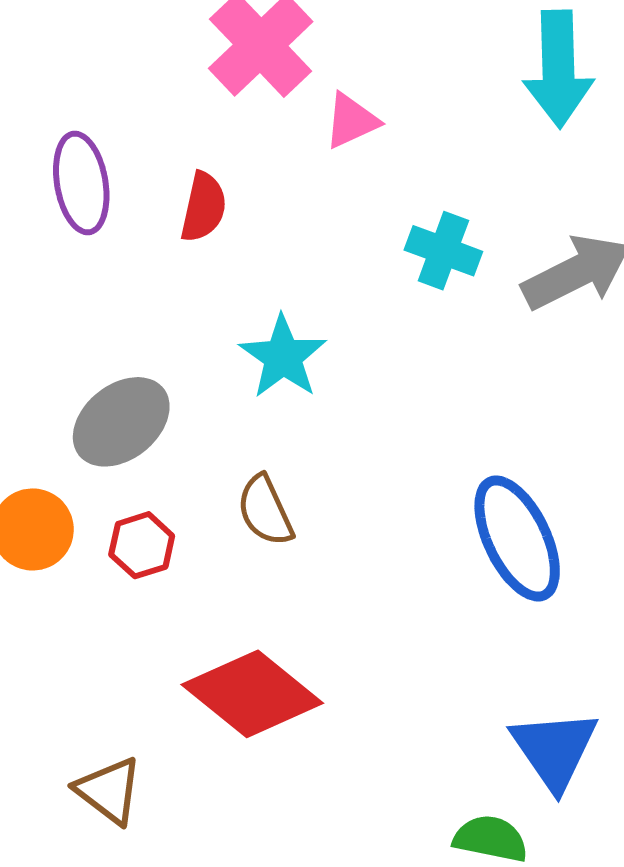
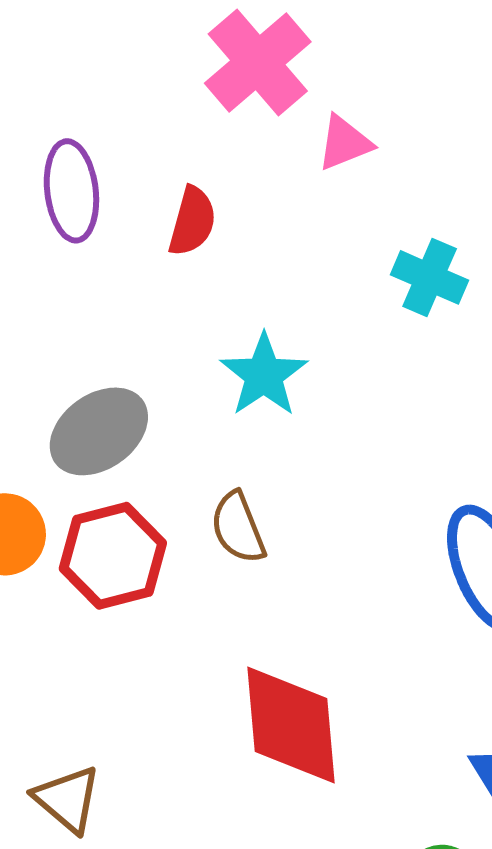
red hexagon: (142, 545) -> (113, 556), size x1.6
red diamond: (252, 694) -> (291, 725), moved, turned 43

